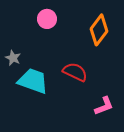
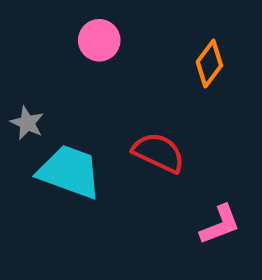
orange diamond: (99, 30) -> (209, 64), size x0.7

